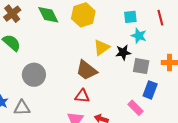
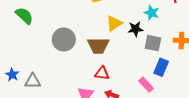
brown trapezoid: (87, 70) -> (98, 46), turned -40
gray circle: (34, 75) -> (64, 40), moved
red triangle: (82, 96) -> (102, 73), moved

